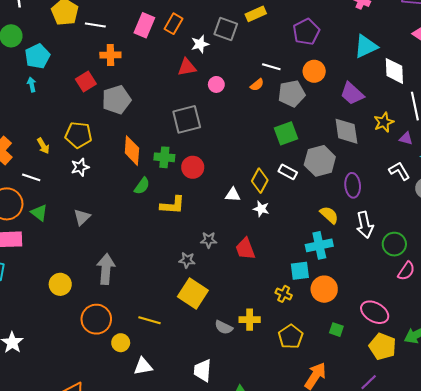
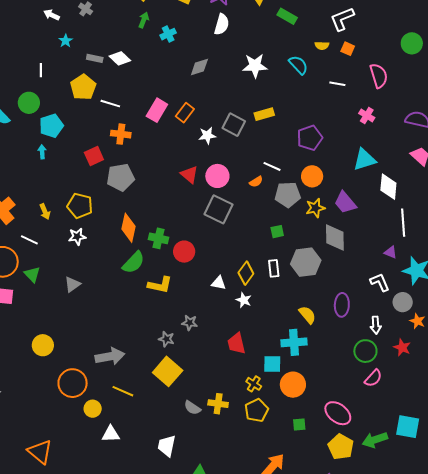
red triangle: (187, 67) -> (189, 175), moved, turned 42
pink circle: (216, 84) -> (217, 176), size x1.5
gray square: (187, 119) -> (218, 209), moved, turned 32
yellow star: (384, 122) -> (315, 208), moved
green square: (286, 133) -> (277, 232), size x0.6
white rectangle: (288, 172) -> (274, 268), turned 48
purple ellipse: (353, 185) -> (342, 305), moved
green semicircle: (142, 186) -> (133, 263), size x1.4
white arrow: (365, 225) -> (376, 325), moved, size x0.7
red trapezoid: (245, 249) -> (236, 343), moved
gray arrow: (106, 269) -> (110, 356), moved, turned 68
green square: (336, 330) -> (299, 425), turned -32
yellow pentagon: (291, 337) -> (257, 410), moved

